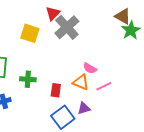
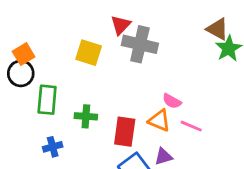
gray cross: (67, 27) -> (140, 44), turned -35
pink line: (104, 86) -> (191, 126), turned 49
red rectangle: (56, 90) -> (125, 132), size x1.5

